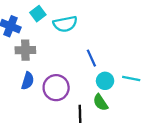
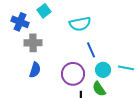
cyan semicircle: (65, 24) -> (80, 24), moved
purple circle: (56, 88) -> (73, 74), moved

